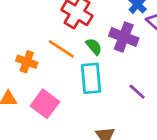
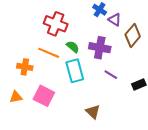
purple cross: (124, 37) -> (100, 48), moved

